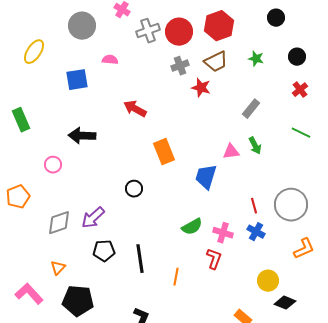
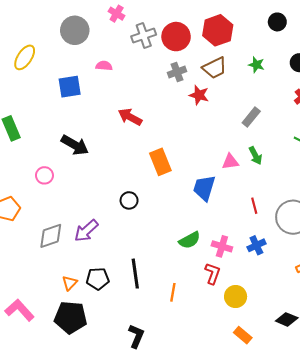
black arrow: (82, 136) -> (75, 145), turned -152
red line: (254, 206) -> (254, 206), moved
blue cross: (256, 232) -> (256, 245), turned 36
black pentagon: (104, 251) -> (98, 279), moved
orange triangle: (58, 268) -> (70, 283), moved
yellow circle: (268, 281) -> (236, 296), moved

